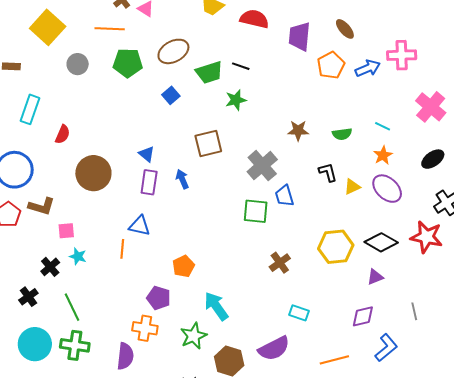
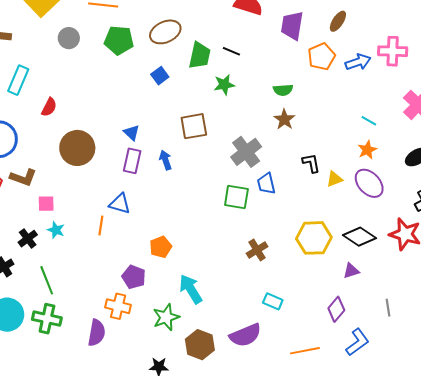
brown ellipse: (345, 29) -> (338, 21), turned 70
green trapezoid: (209, 72) -> (200, 55), turned -64
brown star: (298, 131) -> (284, 119), turned 30
green semicircle: (342, 134) -> (283, 90), moved
purple diamond: (363, 316) -> (336, 309), turned -40

